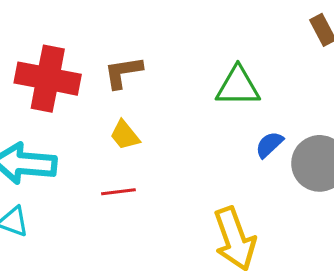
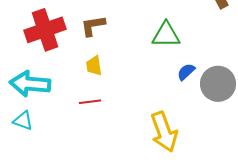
red cross: (48, 79) -> (45, 30), turned -30
yellow trapezoid: (125, 135) -> (94, 66), turned 30

